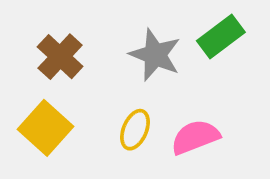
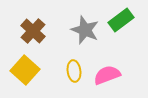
yellow ellipse: (135, 130) -> (74, 71), turned -30

